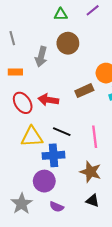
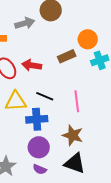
gray arrow: (41, 57) -> (25, 23), turned -120
purple circle: (44, 181) -> (39, 147), moved
black triangle: (93, 201) -> (75, 163), size x1.6

